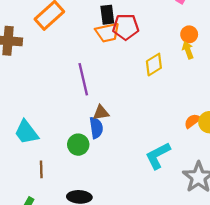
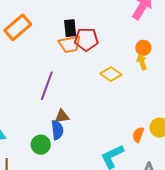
yellow diamond: (154, 65) -> (111, 74), turned 65
purple line: (83, 79) -> (47, 86), turned 32
orange semicircle: (192, 121) -> (138, 135), moved, turned -35

